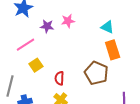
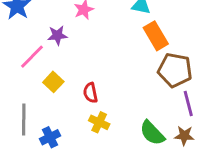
purple star: (47, 26) -> (57, 35), moved
brown pentagon: (96, 73) -> (175, 70), moved

